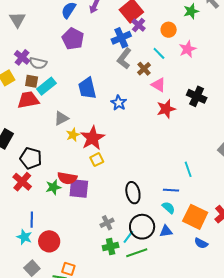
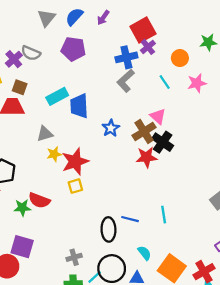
gray triangle: (17, 20) -> (46, 18), moved
purple pentagon: (73, 39) -> (73, 49), turned -30
gray semicircle: (38, 63) -> (31, 53), moved
brown cross: (144, 69) -> (144, 131), moved, size x1.5
cyan rectangle: (46, 86) -> (57, 96), moved
black cross: (197, 96) -> (163, 142), moved
red star: (166, 109) -> (147, 157), moved
cyan line: (188, 169) -> (164, 215), moved
purple square: (79, 189) -> (22, 247), moved
blue line: (171, 190) -> (130, 219), moved

